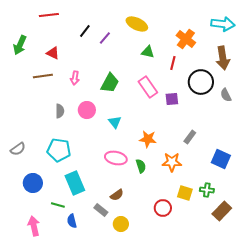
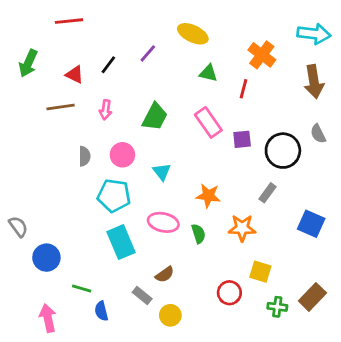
black line: (85, 31) -> (108, 65), moved
black circle: (201, 82) -> (283, 151), moved
gray semicircle: (18, 149) -> (18, 227), moved, turned -91
cyan pentagon: (59, 150) -> (114, 196), moved
cyan rectangle: (75, 183) -> (121, 242), moved
green cross: (207, 190) -> (277, 307), moved

